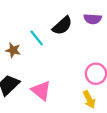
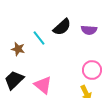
purple semicircle: (93, 19) -> (89, 30), moved

